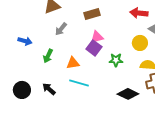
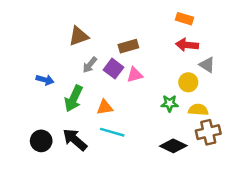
purple square: (94, 48) -> (113, 69), moved
green arrow: (48, 56) -> (74, 99), size x1.5
green star: (116, 60) -> (170, 103), moved
black arrow: (49, 89) -> (75, 140), size x1.5

